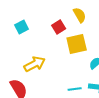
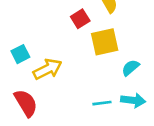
cyan square: (22, 27) -> (20, 54), moved

